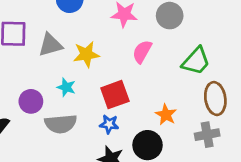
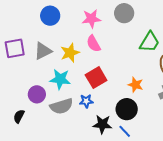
pink semicircle: (142, 52) -> (94, 44), moved, turned -48
cyan star: (66, 87) -> (60, 79), size x1.5
blue star: (109, 124) -> (86, 101), moved

